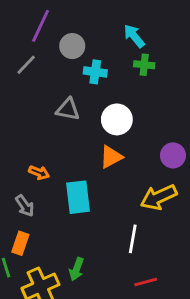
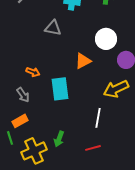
white circle: (117, 119) -> (106, 39), moved
orange rectangle: (20, 243) -> (20, 121), turned 42
red line: (146, 282) -> (93, 148), moved

